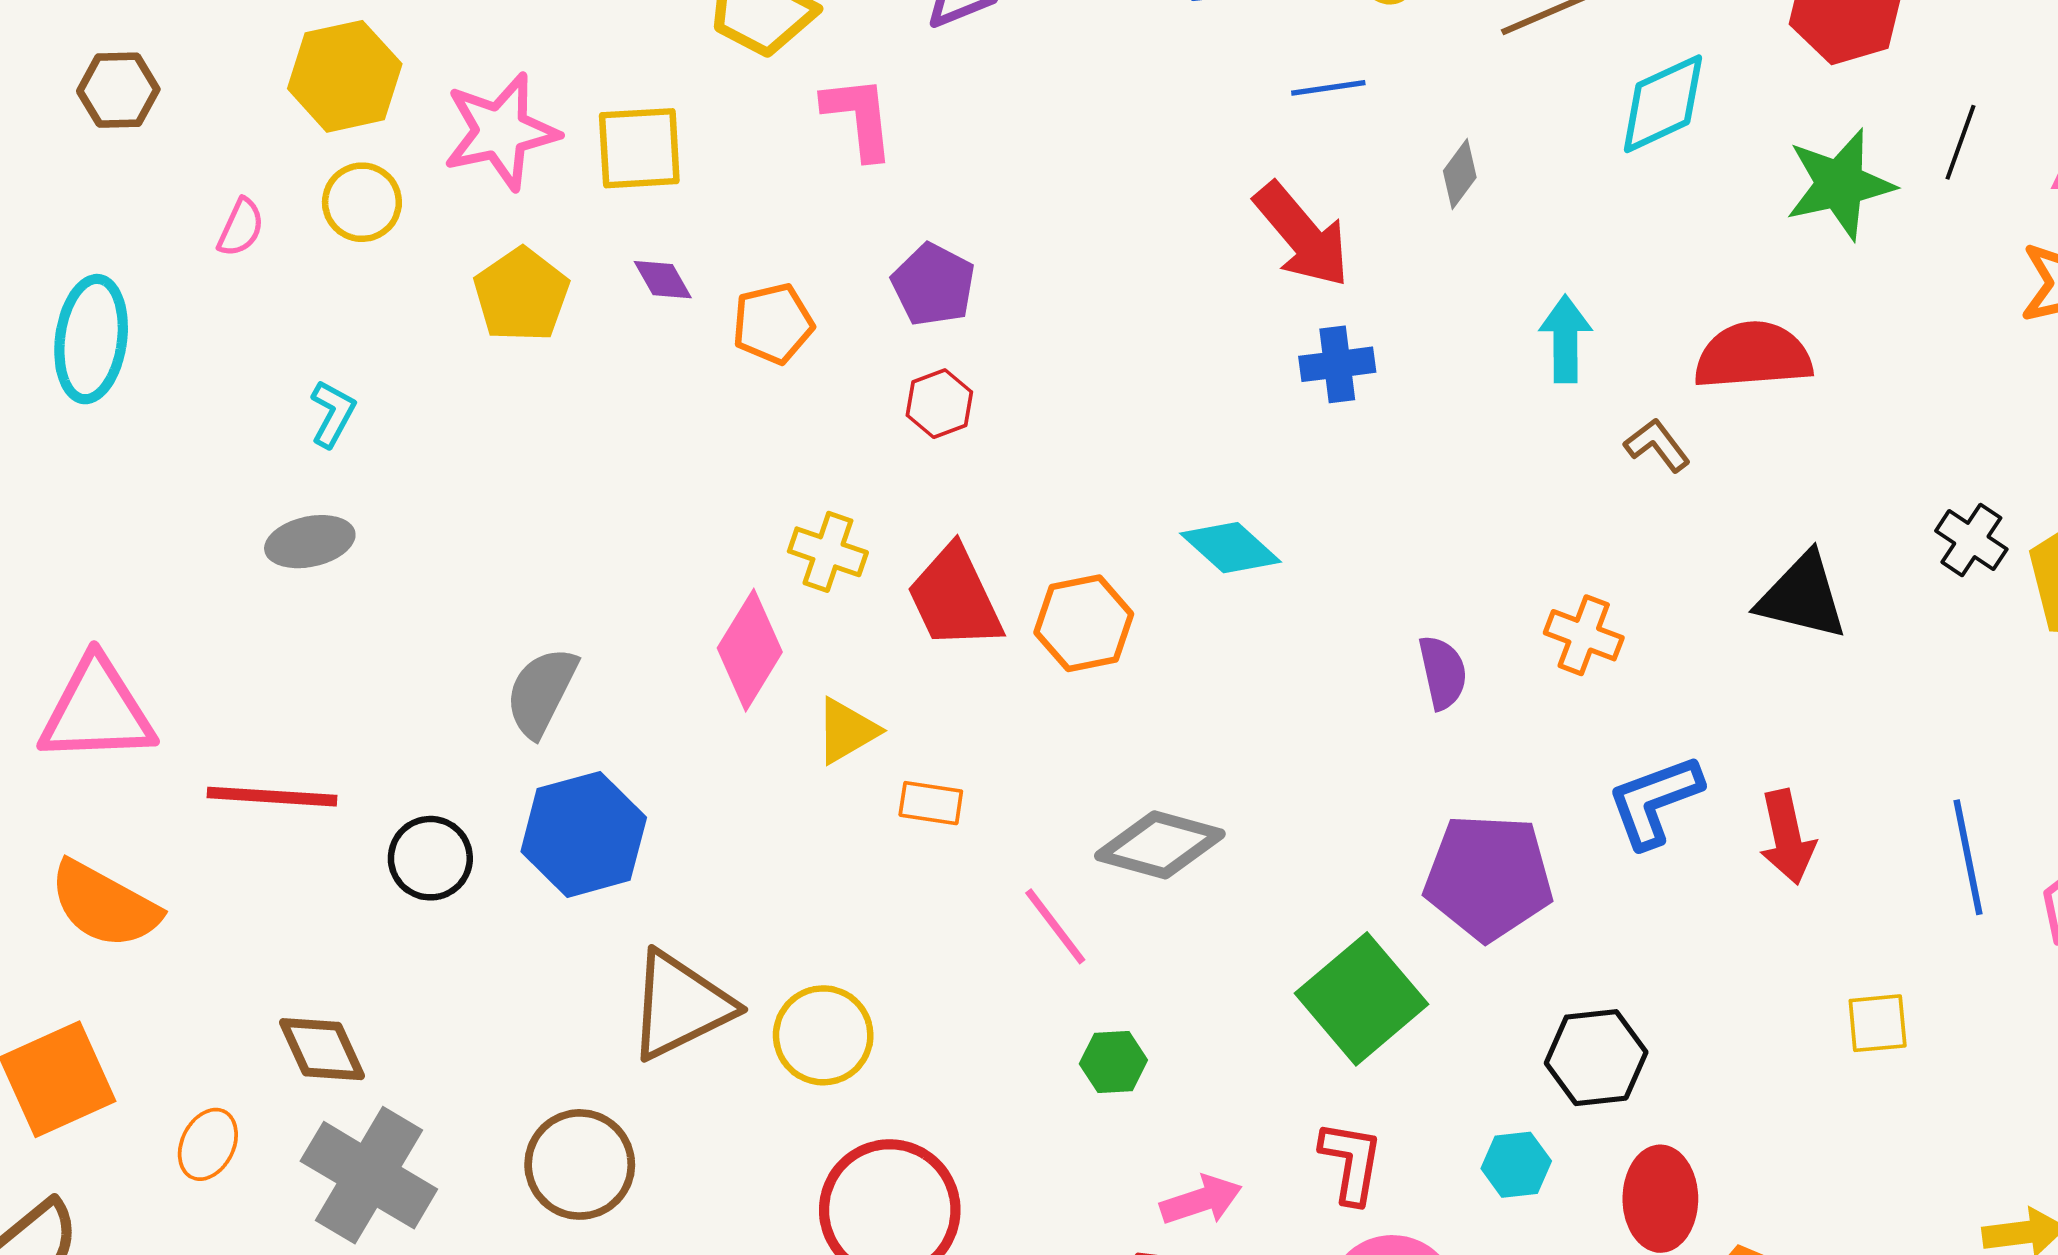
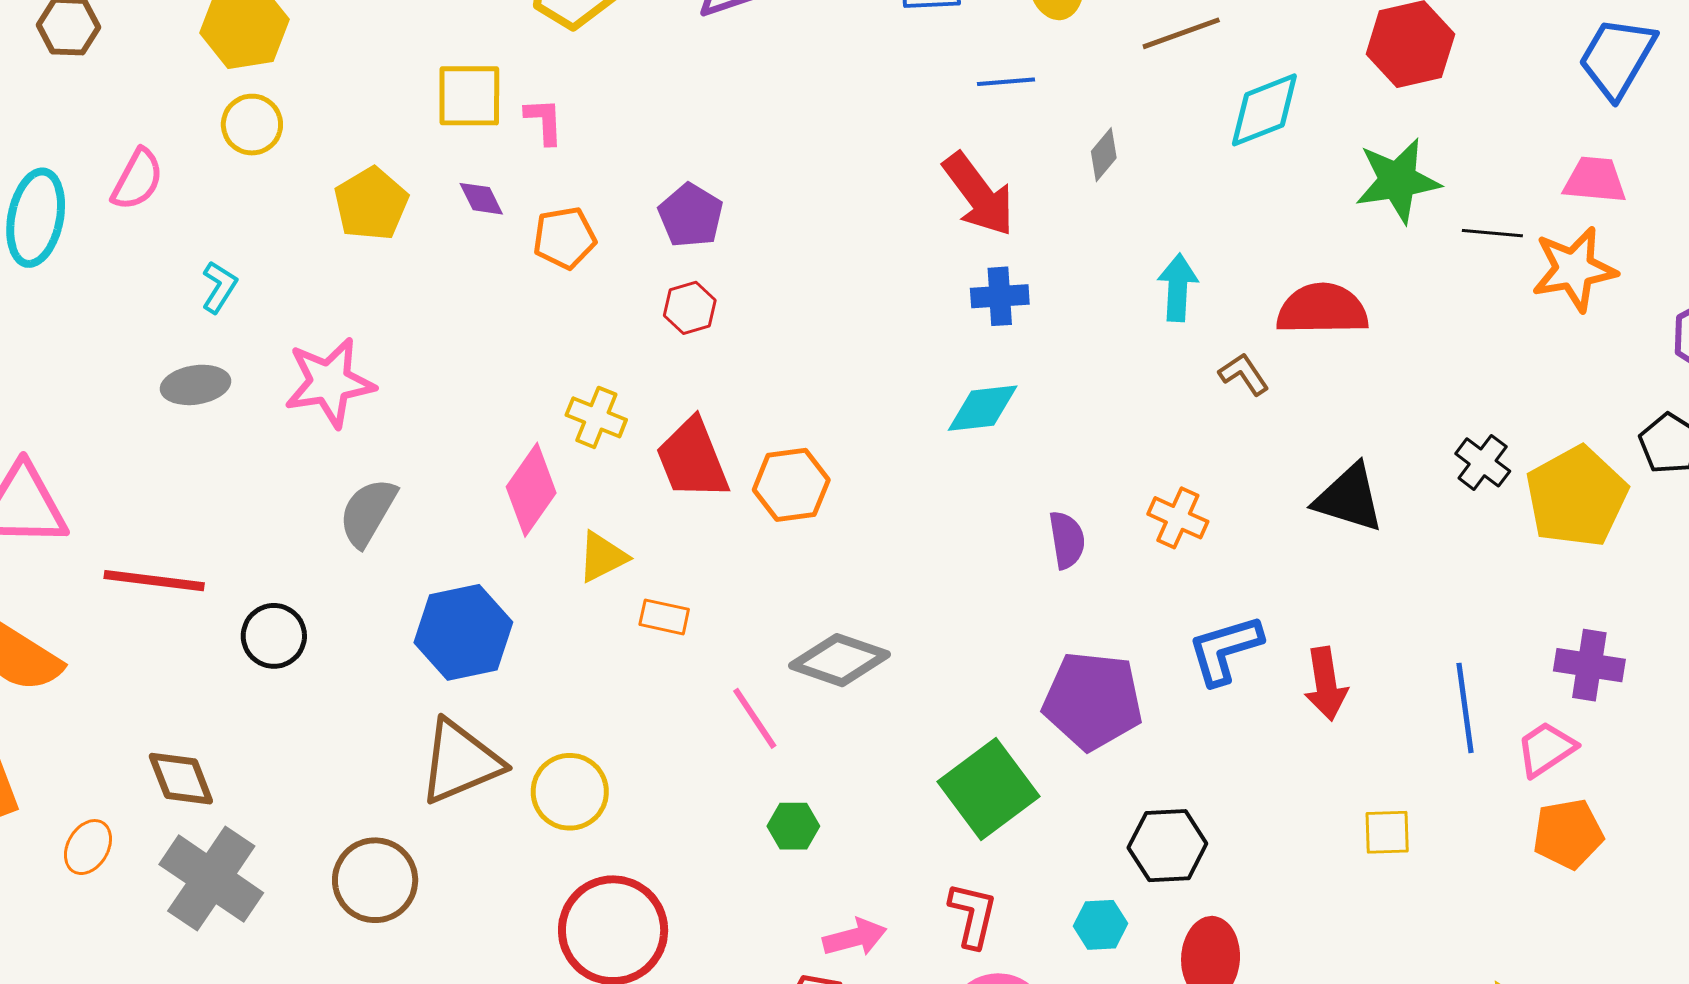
pink L-shape: (859, 117) -> (544, 121), moved, size x0.7
pink star: (501, 131) -> (330, 382), moved
black line: (1960, 142) -> (1492, 233), moved, turned 72
pink semicircle: (241, 227) -> (137, 179), moved, size x1.4
cyan diamond: (1231, 548) -> (983, 408), moved, turned -52
blue hexagon: (584, 834) -> (463, 632), moved

